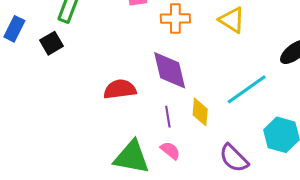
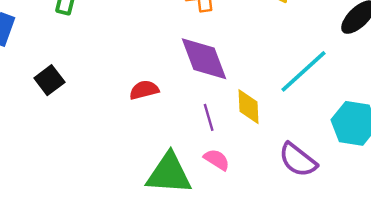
black square: (52, 43) -> (49, 80), moved
red semicircle: (120, 89) -> (144, 90), size x0.7

